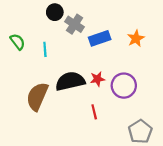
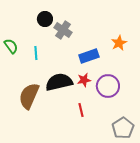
blue rectangle: (100, 38) -> (89, 56), moved

